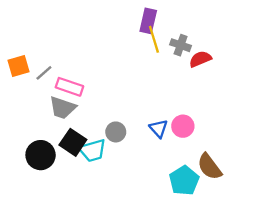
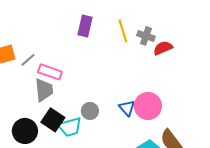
purple rectangle: (148, 21) -> (85, 26), moved
gray trapezoid: (63, 108) -> (44, 90), turned -115
pink circle: (183, 126) -> (148, 106), size x1.4

